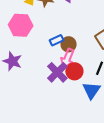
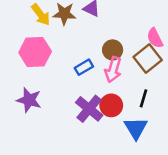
brown circle: (69, 44) -> (113, 50), moved
pink arrow: (67, 58) -> (113, 70), moved

